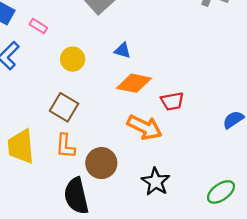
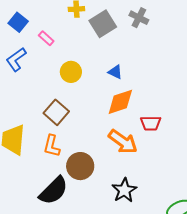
orange diamond: (134, 83) -> (120, 102), turned -40
black semicircle: (76, 196) -> (54, 191), turned -132

